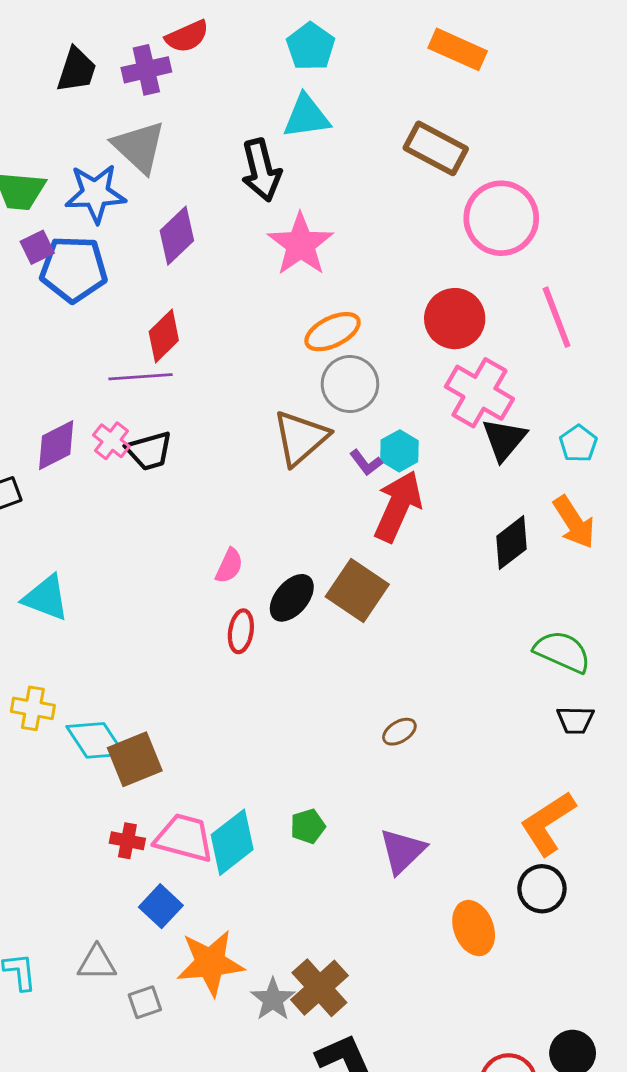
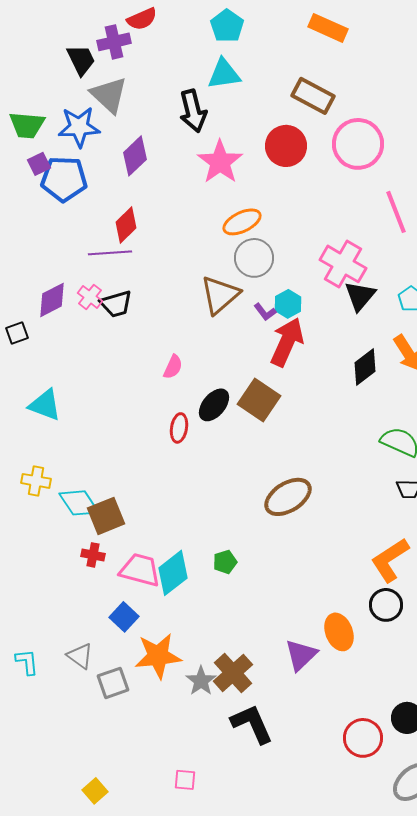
black trapezoid: (77, 70) -> (81, 60), moved, turned -44
red circle: (455, 319) -> (286, 146), moved
pink semicircle: (229, 566) -> (173, 367), moved
brown ellipse: (399, 732) -> (288, 497), size x2.0
red cross: (127, 841) -> (93, 555), moved
purple triangle: (402, 851) -> (301, 655), moved
gray triangle: (97, 963) -> (80, 656), turned 36
gray square: (145, 1002) -> (113, 683), size x1.4

